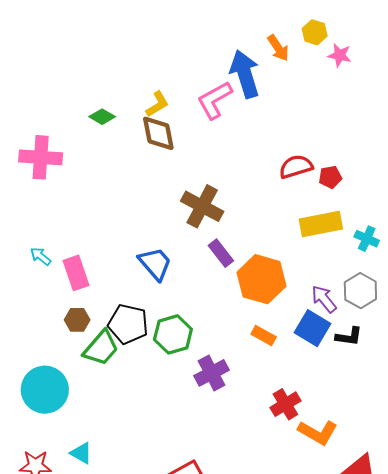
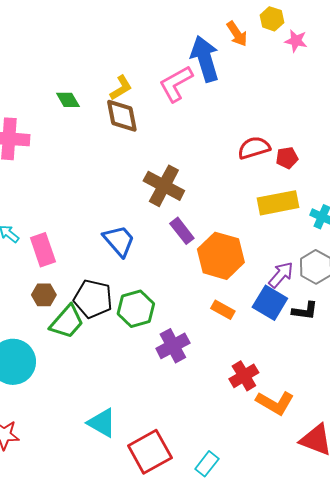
green diamond: (102, 117) -> (68, 100), turned 30
purple arrow: (324, 299) -> (281, 275), turned 80
cyan triangle: (81, 453) -> (102, 423), moved, size x1.4

